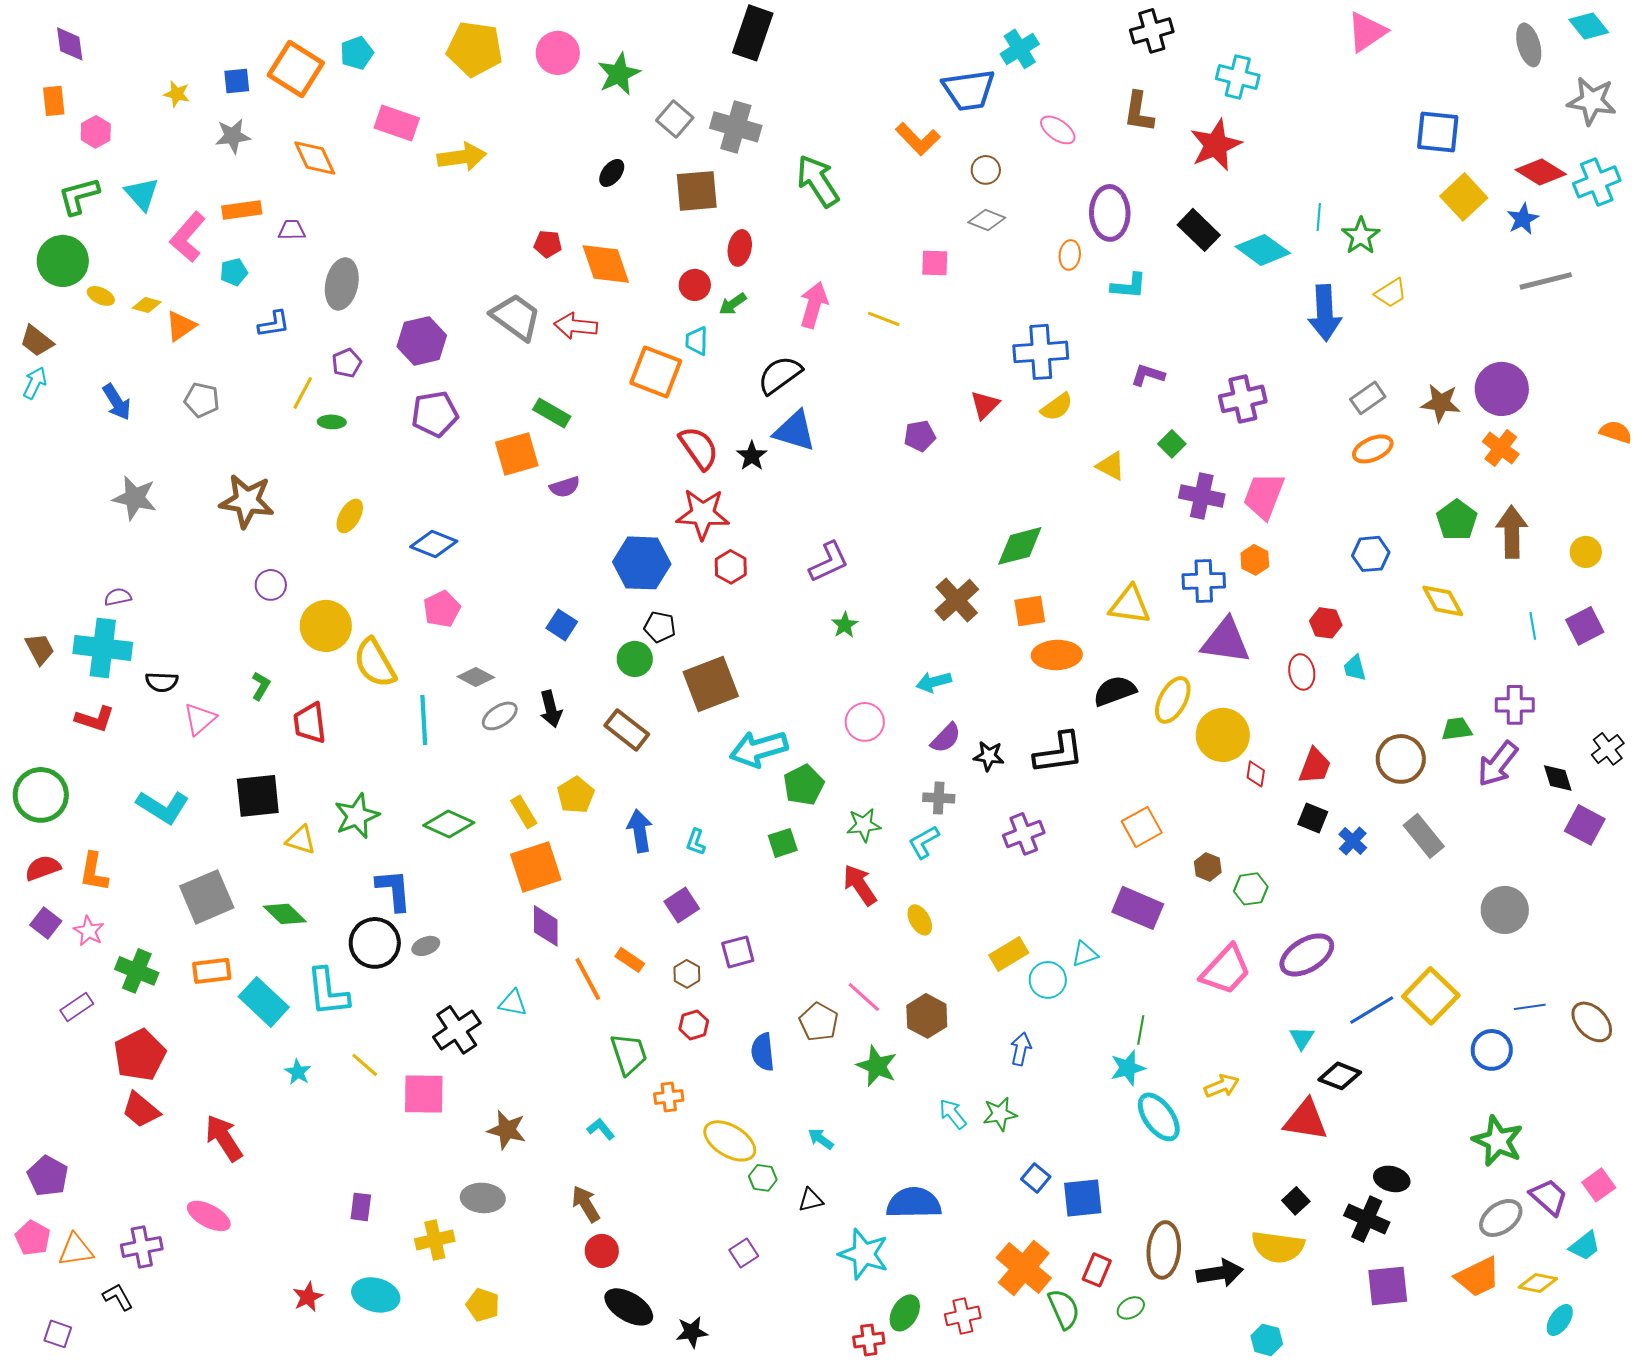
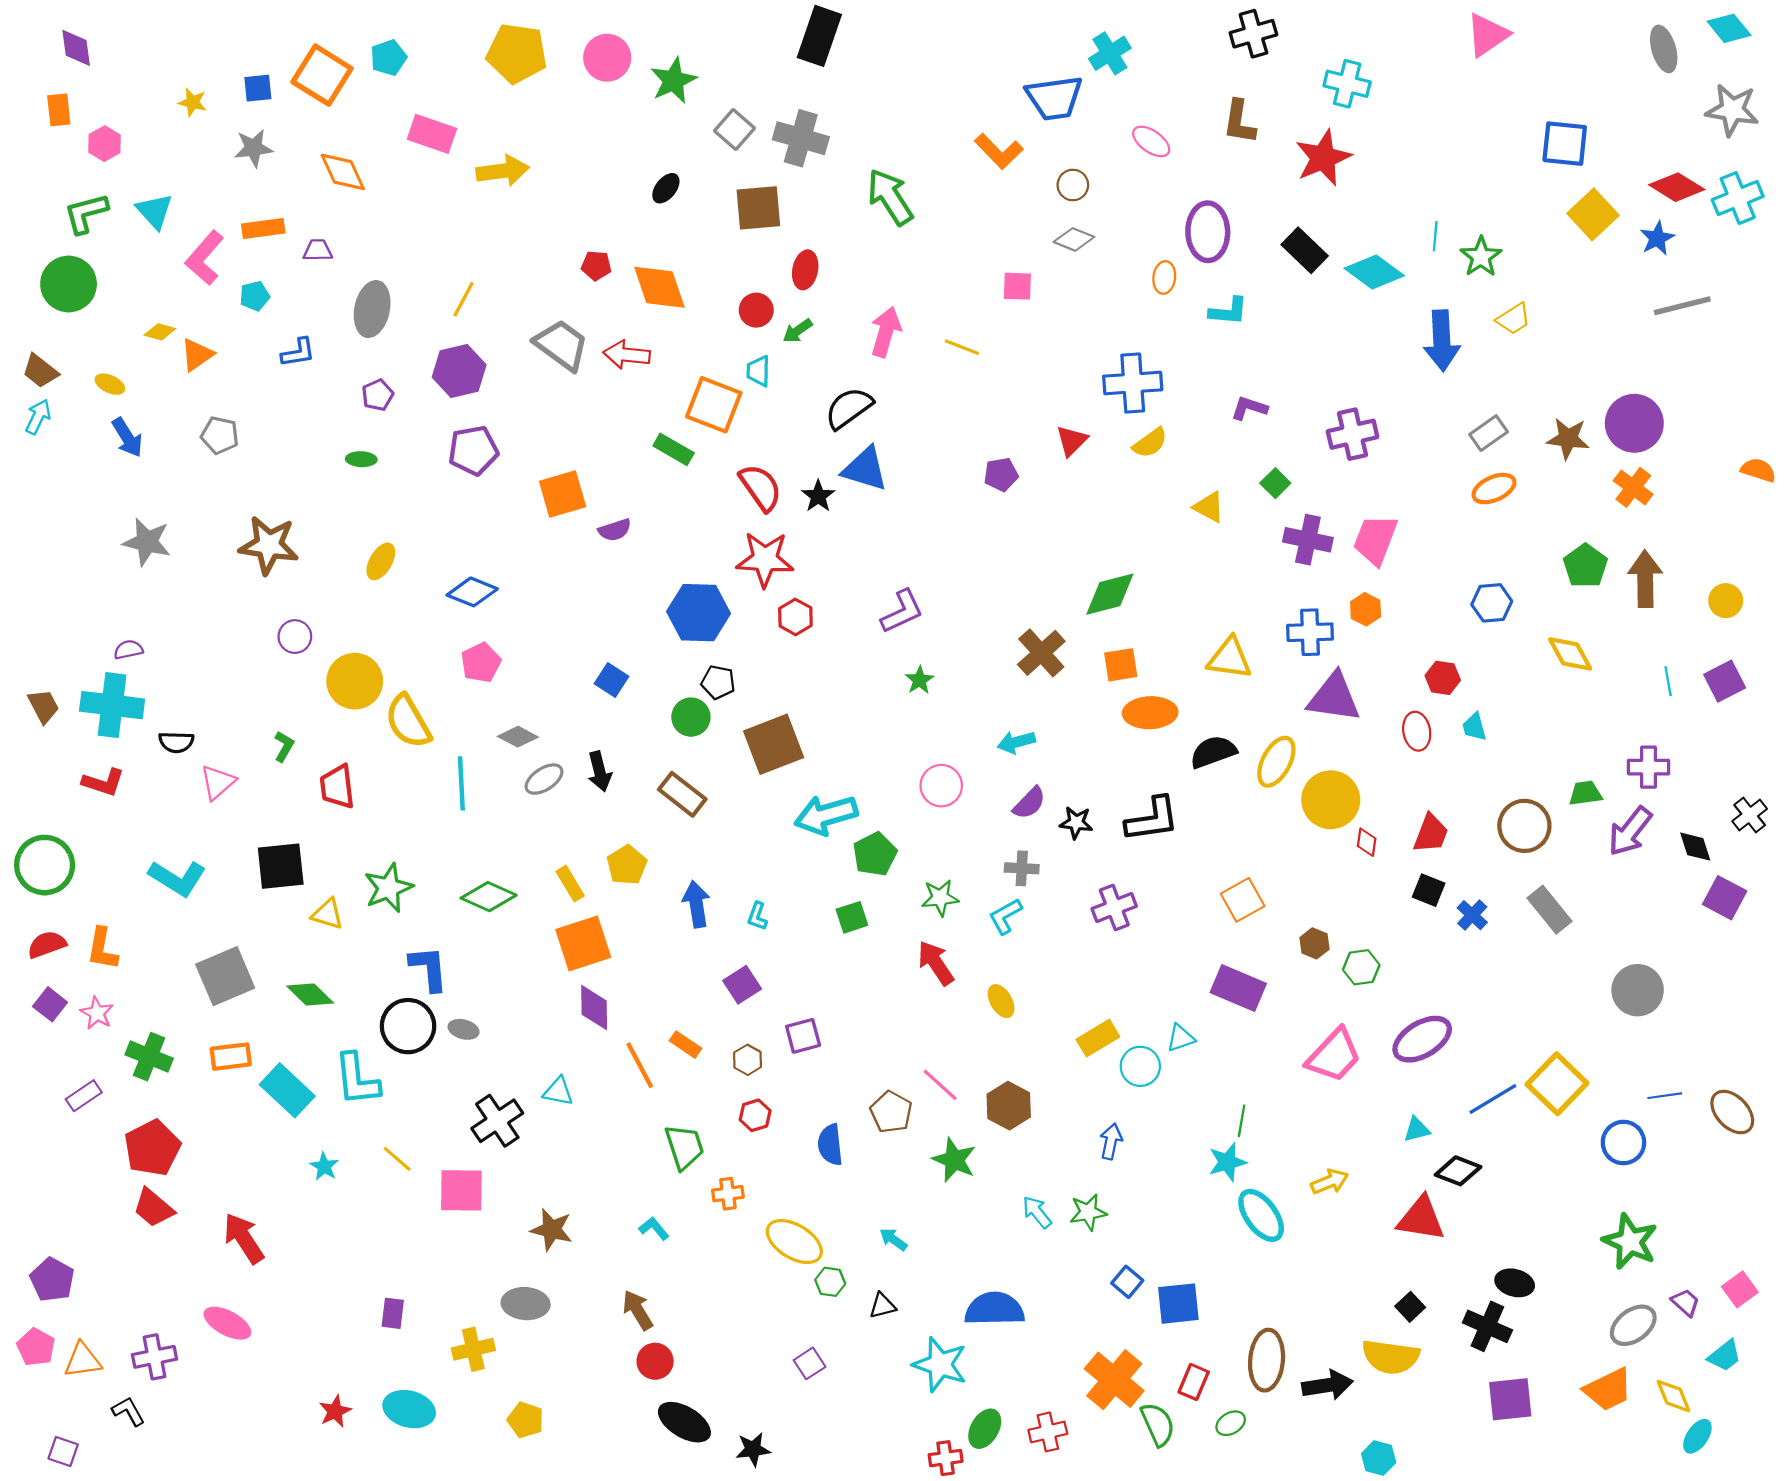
yellow ellipse: (101, 296) -> (110, 384), moved
yellow line: (303, 393) -> (464, 299), moved
green rectangle: (552, 413) -> (674, 449), moved
gray ellipse: (426, 946) -> (464, 1029), turned 36
cyan triangle: (1302, 1038) -> (1417, 1129), turned 44
purple trapezoid: (1549, 1197) -> (1685, 1302), size x0.7
yellow diamond: (1538, 1283) -> (1673, 1396), turned 57

